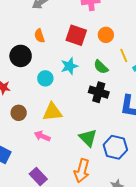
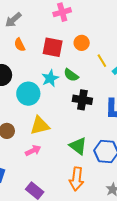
orange semicircle: (39, 36) -> (20, 45), moved
green semicircle: (101, 67) -> (71, 75), moved
cyan circle: (45, 78) -> (28, 94), size x1.5
pink arrow: (42, 136) -> (33, 151), turned 140

